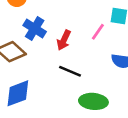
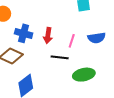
pink line: (98, 32) -> (72, 41), moved

